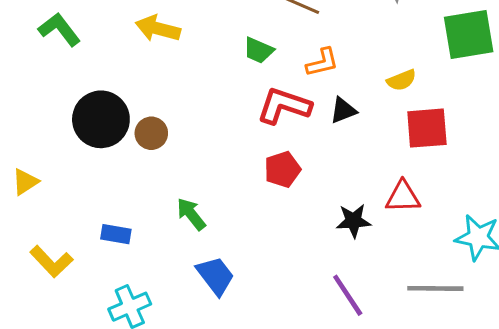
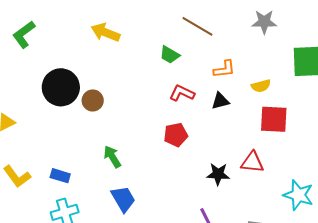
green L-shape: (59, 29) -> (24, 34), moved, turned -96
orange L-shape: (322, 62) -> (224, 69), moved
red L-shape: (284, 106) -> (182, 93), size x0.7
blue rectangle: (116, 234) -> (60, 176), moved

